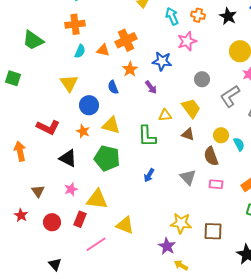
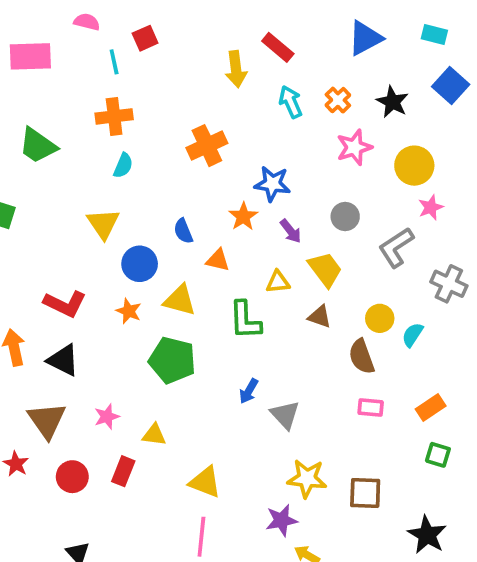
orange cross: (198, 15) -> (338, 100), turned 32
pink star: (187, 41) -> (354, 147), moved
orange triangle: (103, 50) -> (218, 260), moved
orange star: (130, 69) -> (243, 216), moved
purple arrow: (151, 87) -> (291, 231), moved
cyan semicircle: (239, 144) -> (412, 335), turned -120
black triangle: (68, 158) -> (63, 360), moved
gray triangle: (188, 177) -> (285, 415), moved
brown triangle: (38, 191) -> (47, 420), size x1.6
yellow triangle: (97, 199) -> (154, 435), size x0.6
pink line: (96, 244) -> (201, 537), moved, turned -50
purple star: (167, 246) -> (281, 520), turned 30

